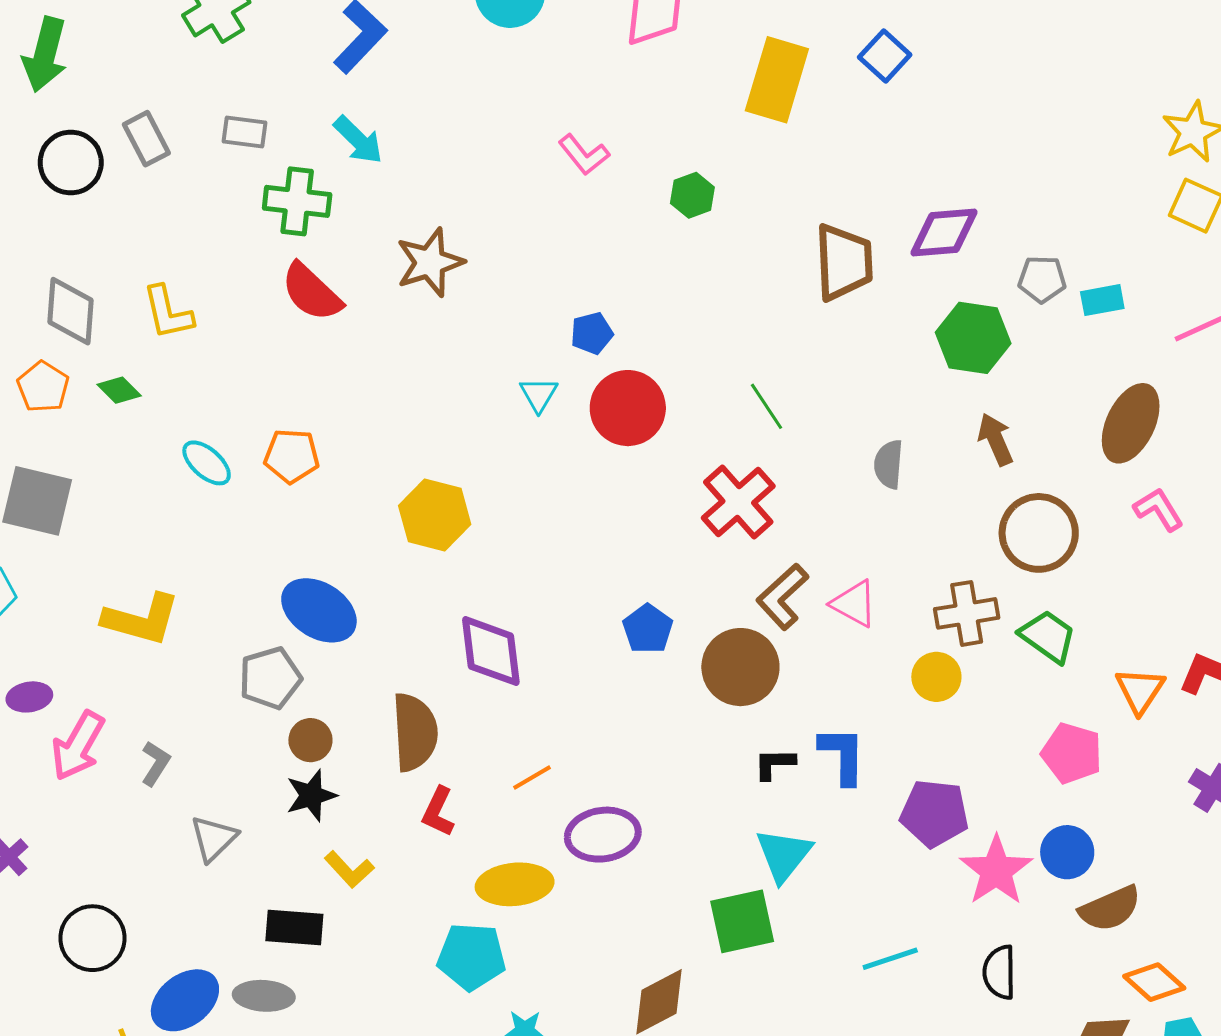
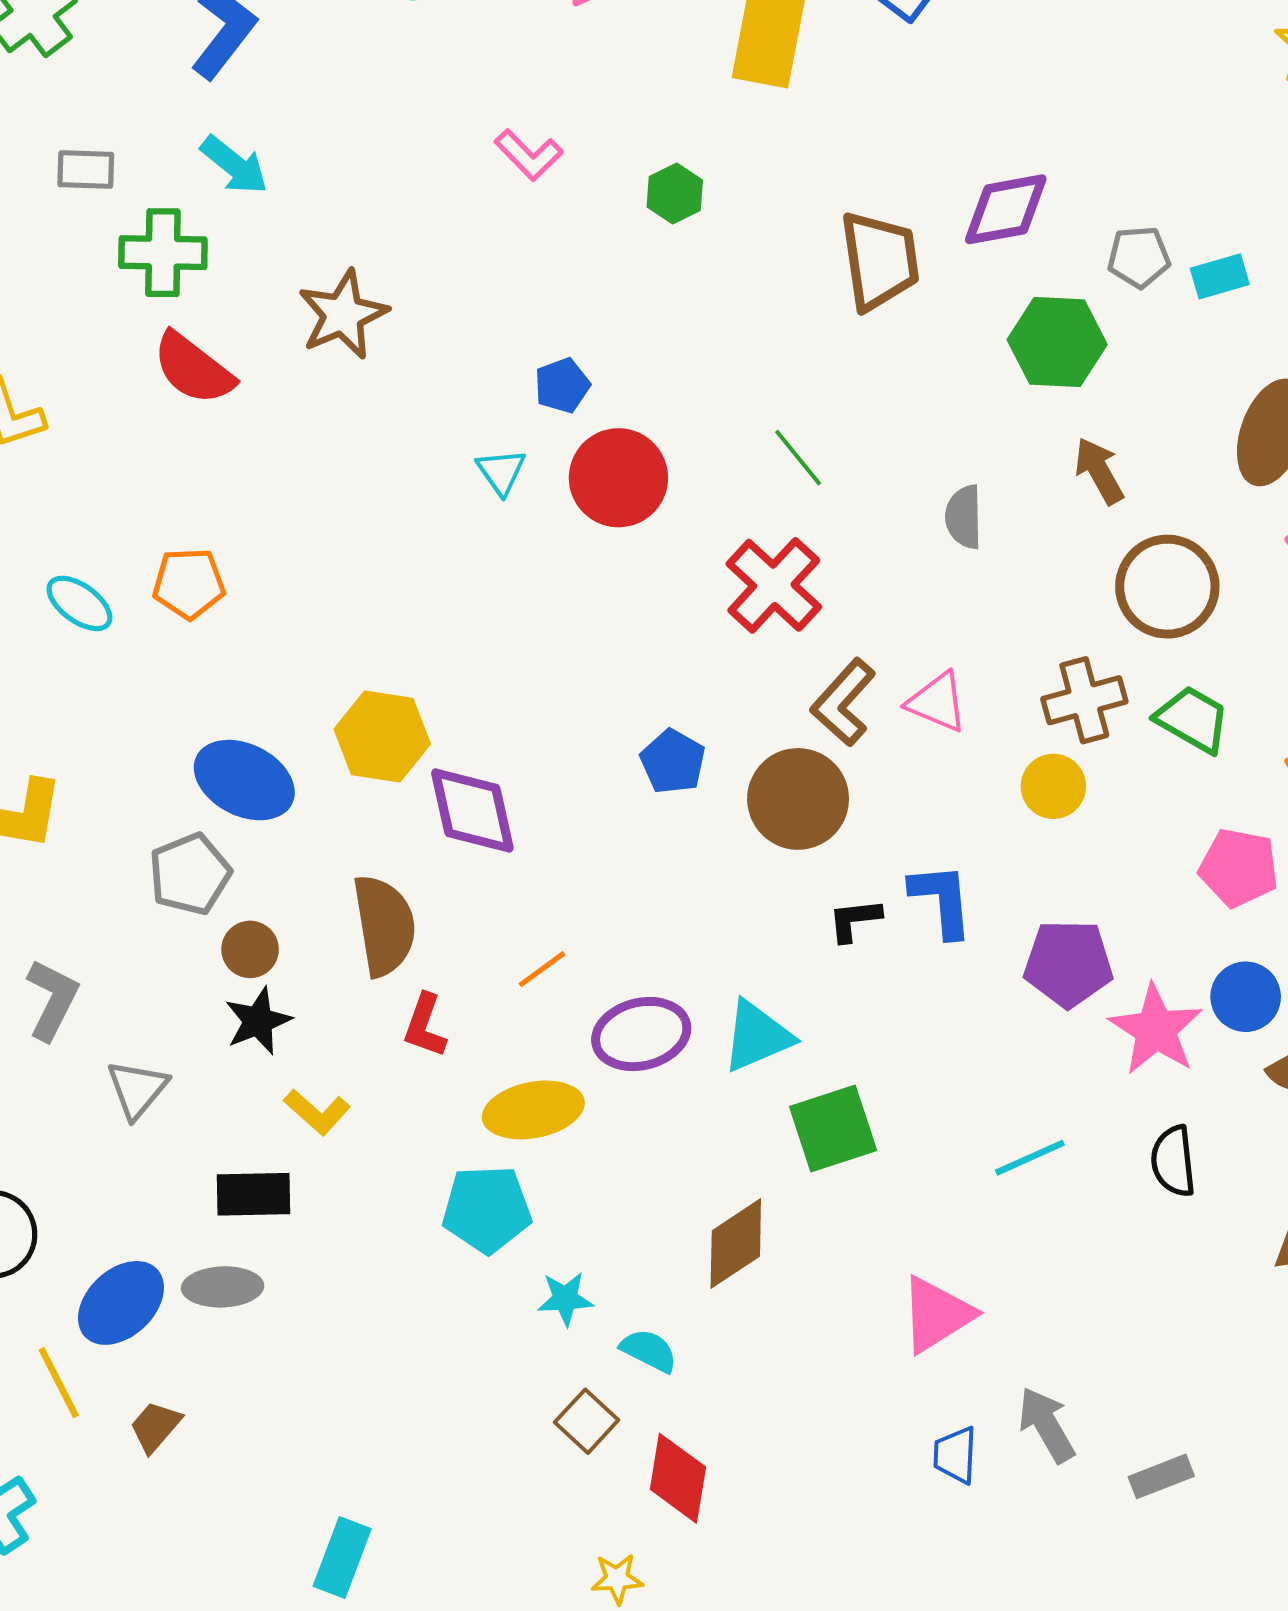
yellow hexagon: (435, 515) -> (382, 737), moved
gray L-shape: (156, 763) -> (52, 1000), size x1.4
cyan triangle: (784, 855) -> (757, 1036), moved, turned 34

